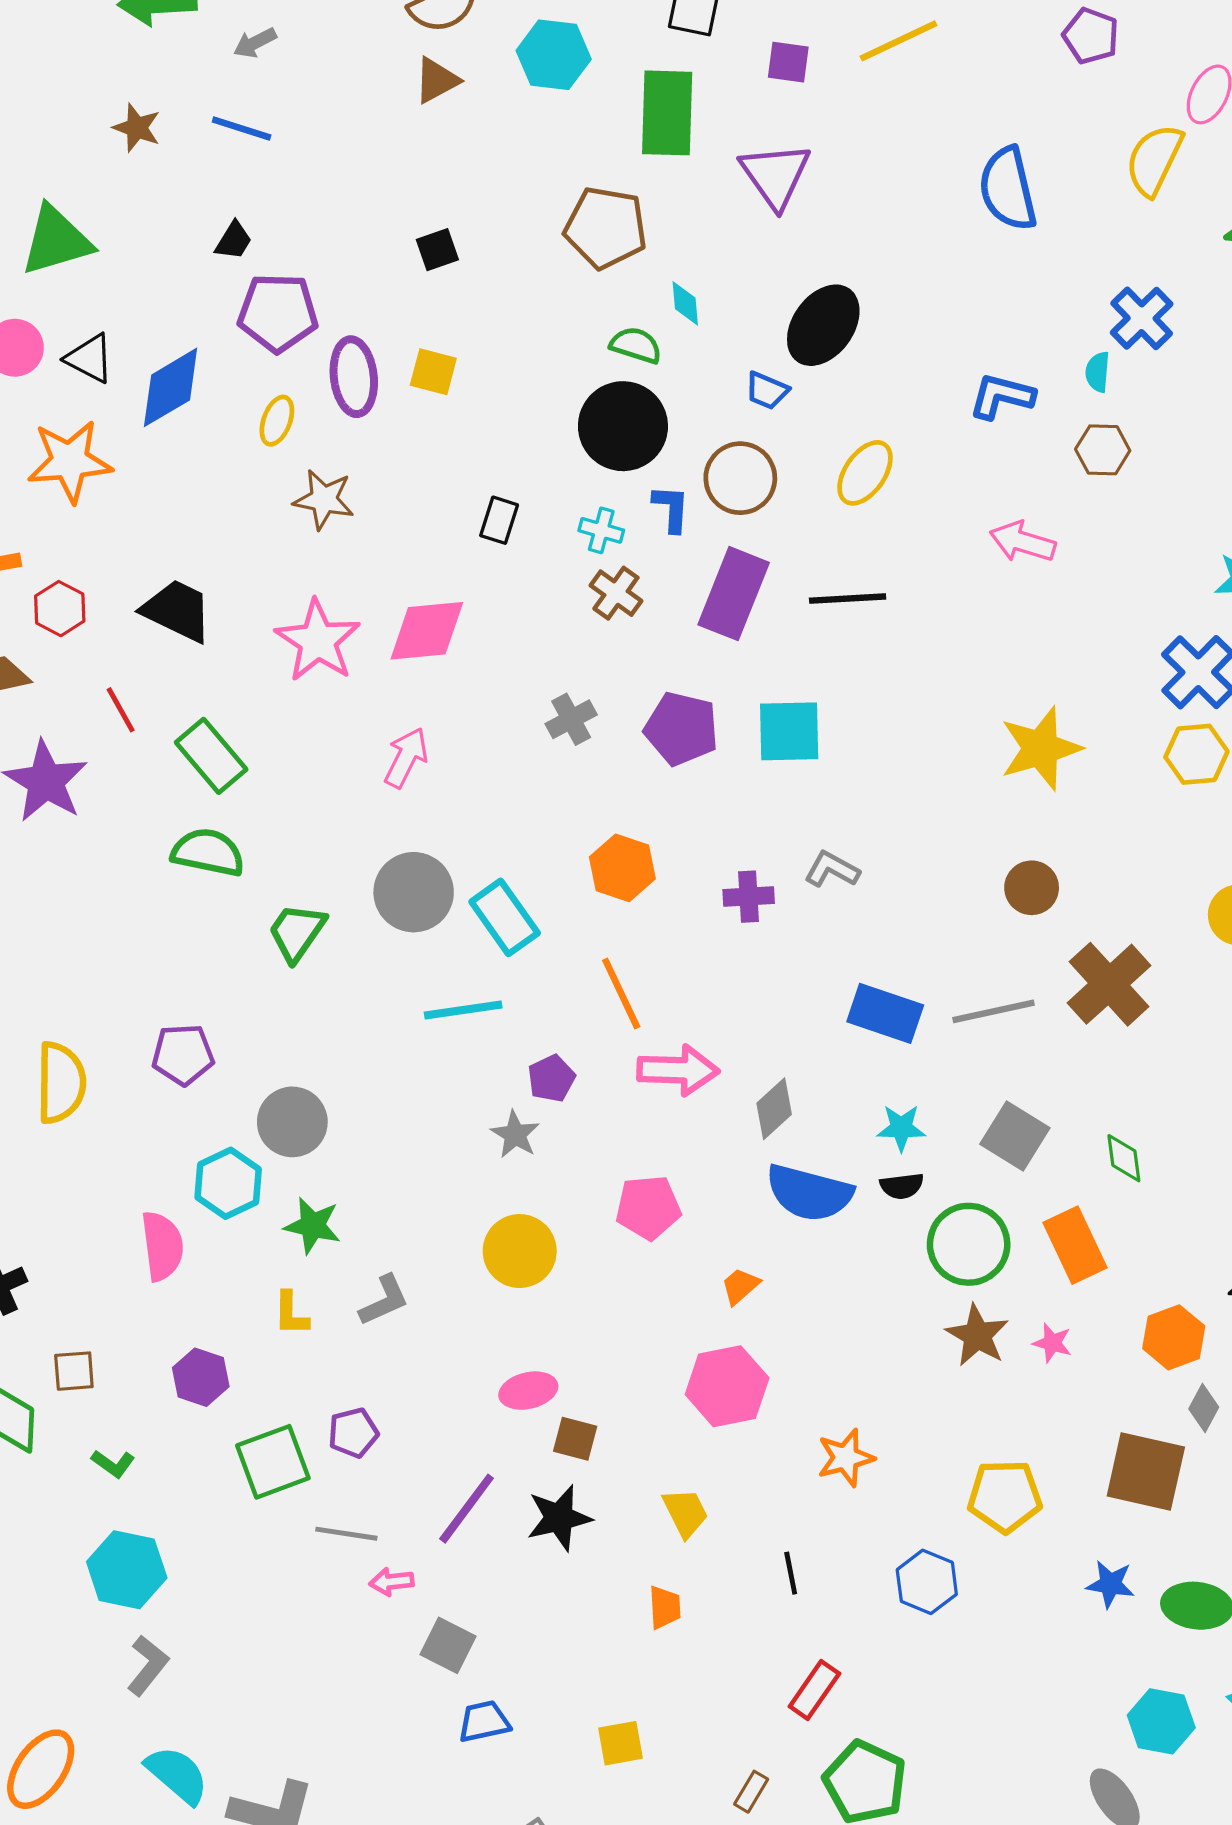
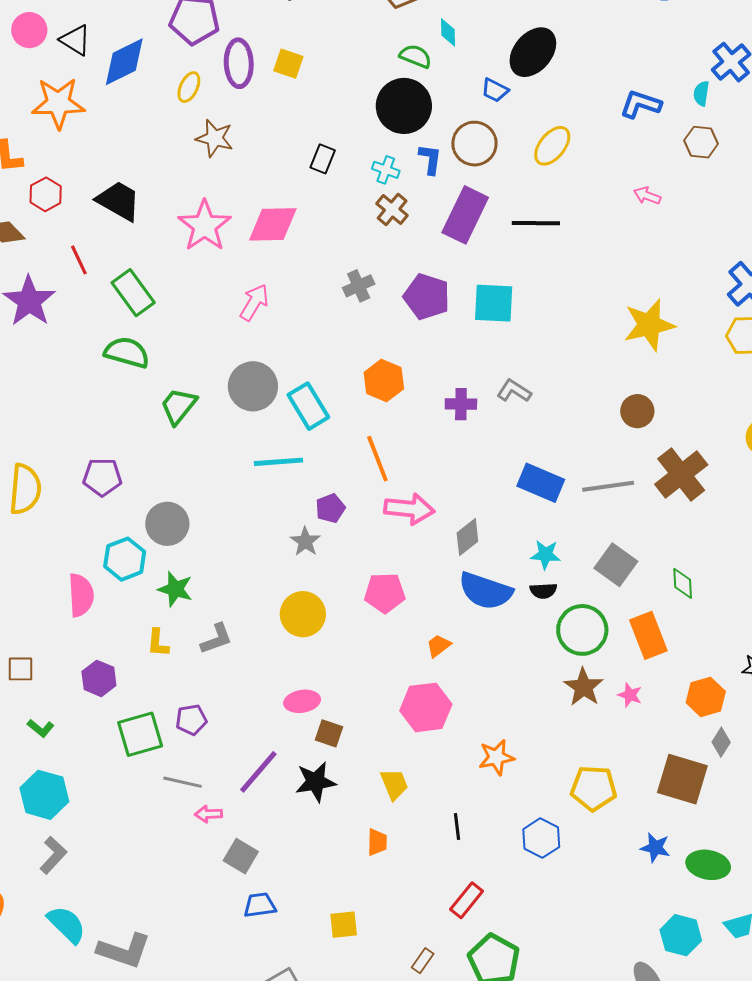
pink arrow: (1023, 542) -> (647, 196), size x0.7

